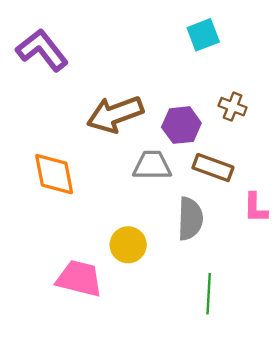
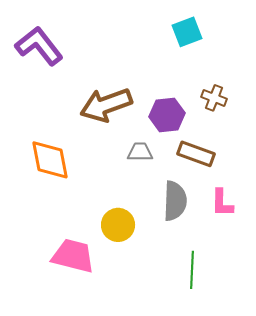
gray trapezoid: (152, 165) -> (140, 152), size x0.7
pink L-shape: (255, 208) -> (222, 203), moved

